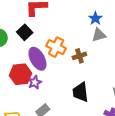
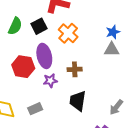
orange cross: (56, 47) -> (68, 33), moved
brown cross: (79, 56) -> (75, 69), moved
purple star: (35, 82) -> (50, 81), moved

